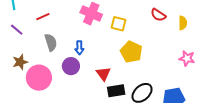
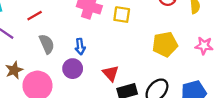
yellow pentagon: (131, 52) -> (165, 44), moved, turned -30

